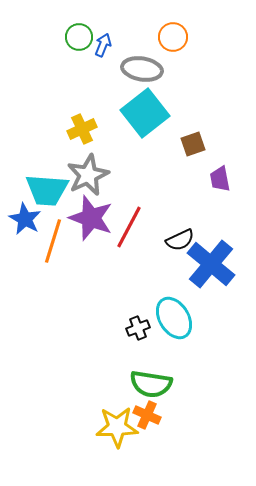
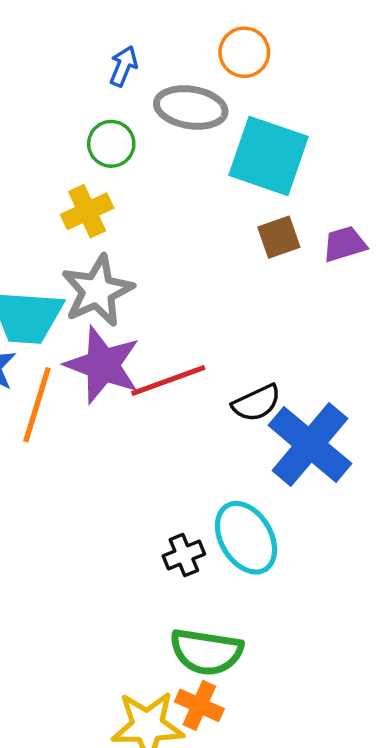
green circle: (79, 37) -> (111, 144), moved
cyan square: (145, 113) -> (269, 156), moved, turned -33
purple trapezoid: (220, 179) -> (345, 244), moved, turned 84
red line: (129, 227) -> (168, 381), turned 42

